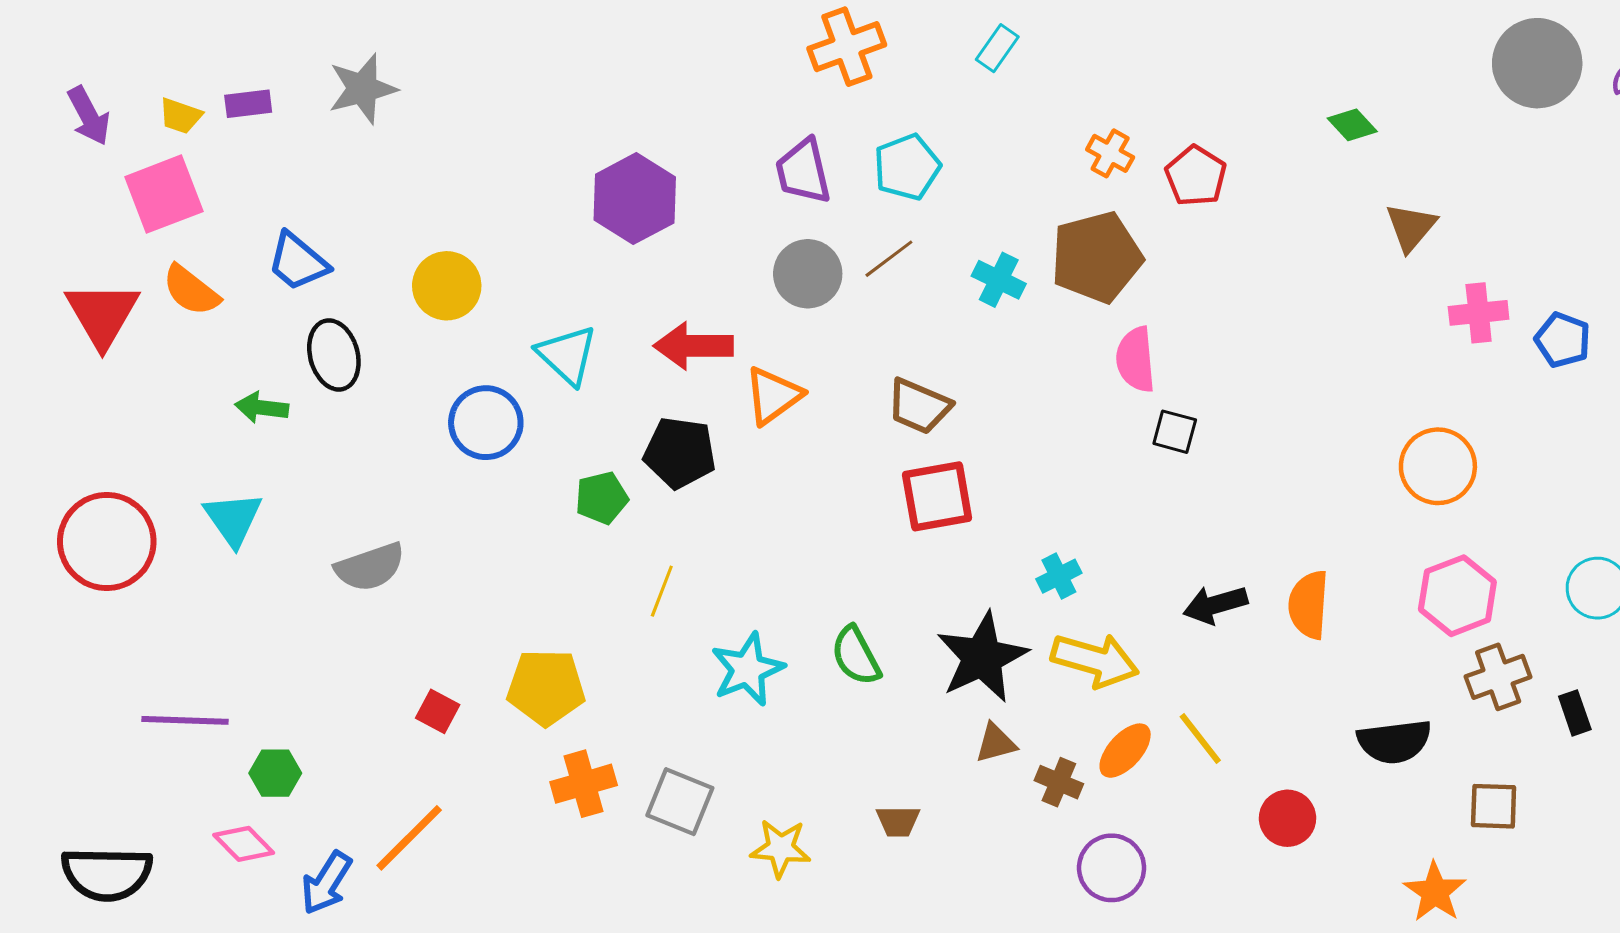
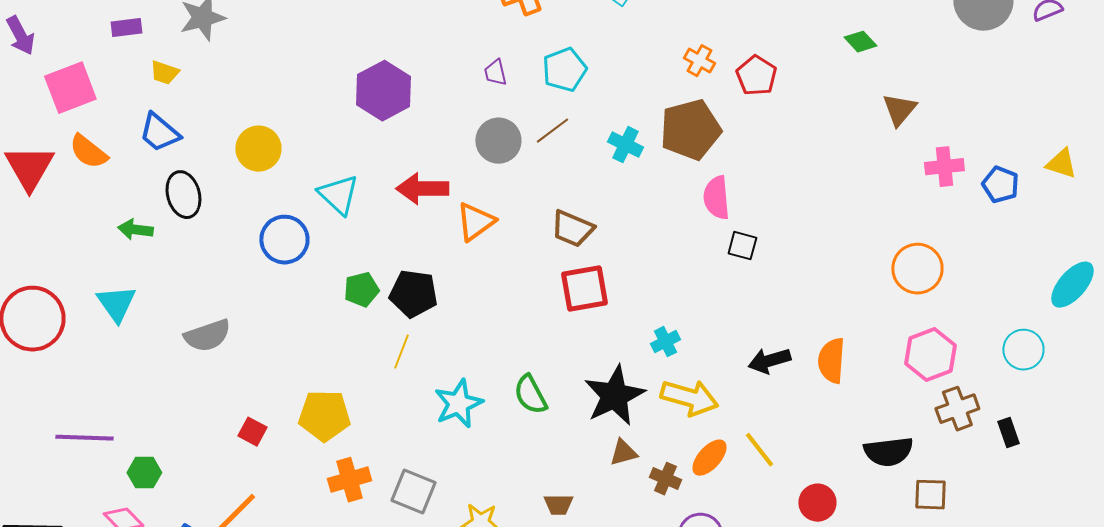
yellow trapezoid: (180, 116) -> (164, 73), moved
purple trapezoid: (803, 171) -> (495, 73), size x0.6
black pentagon: (680, 453) -> (413, 294), moved
brown square: (1494, 806) -> (930, 495), moved

